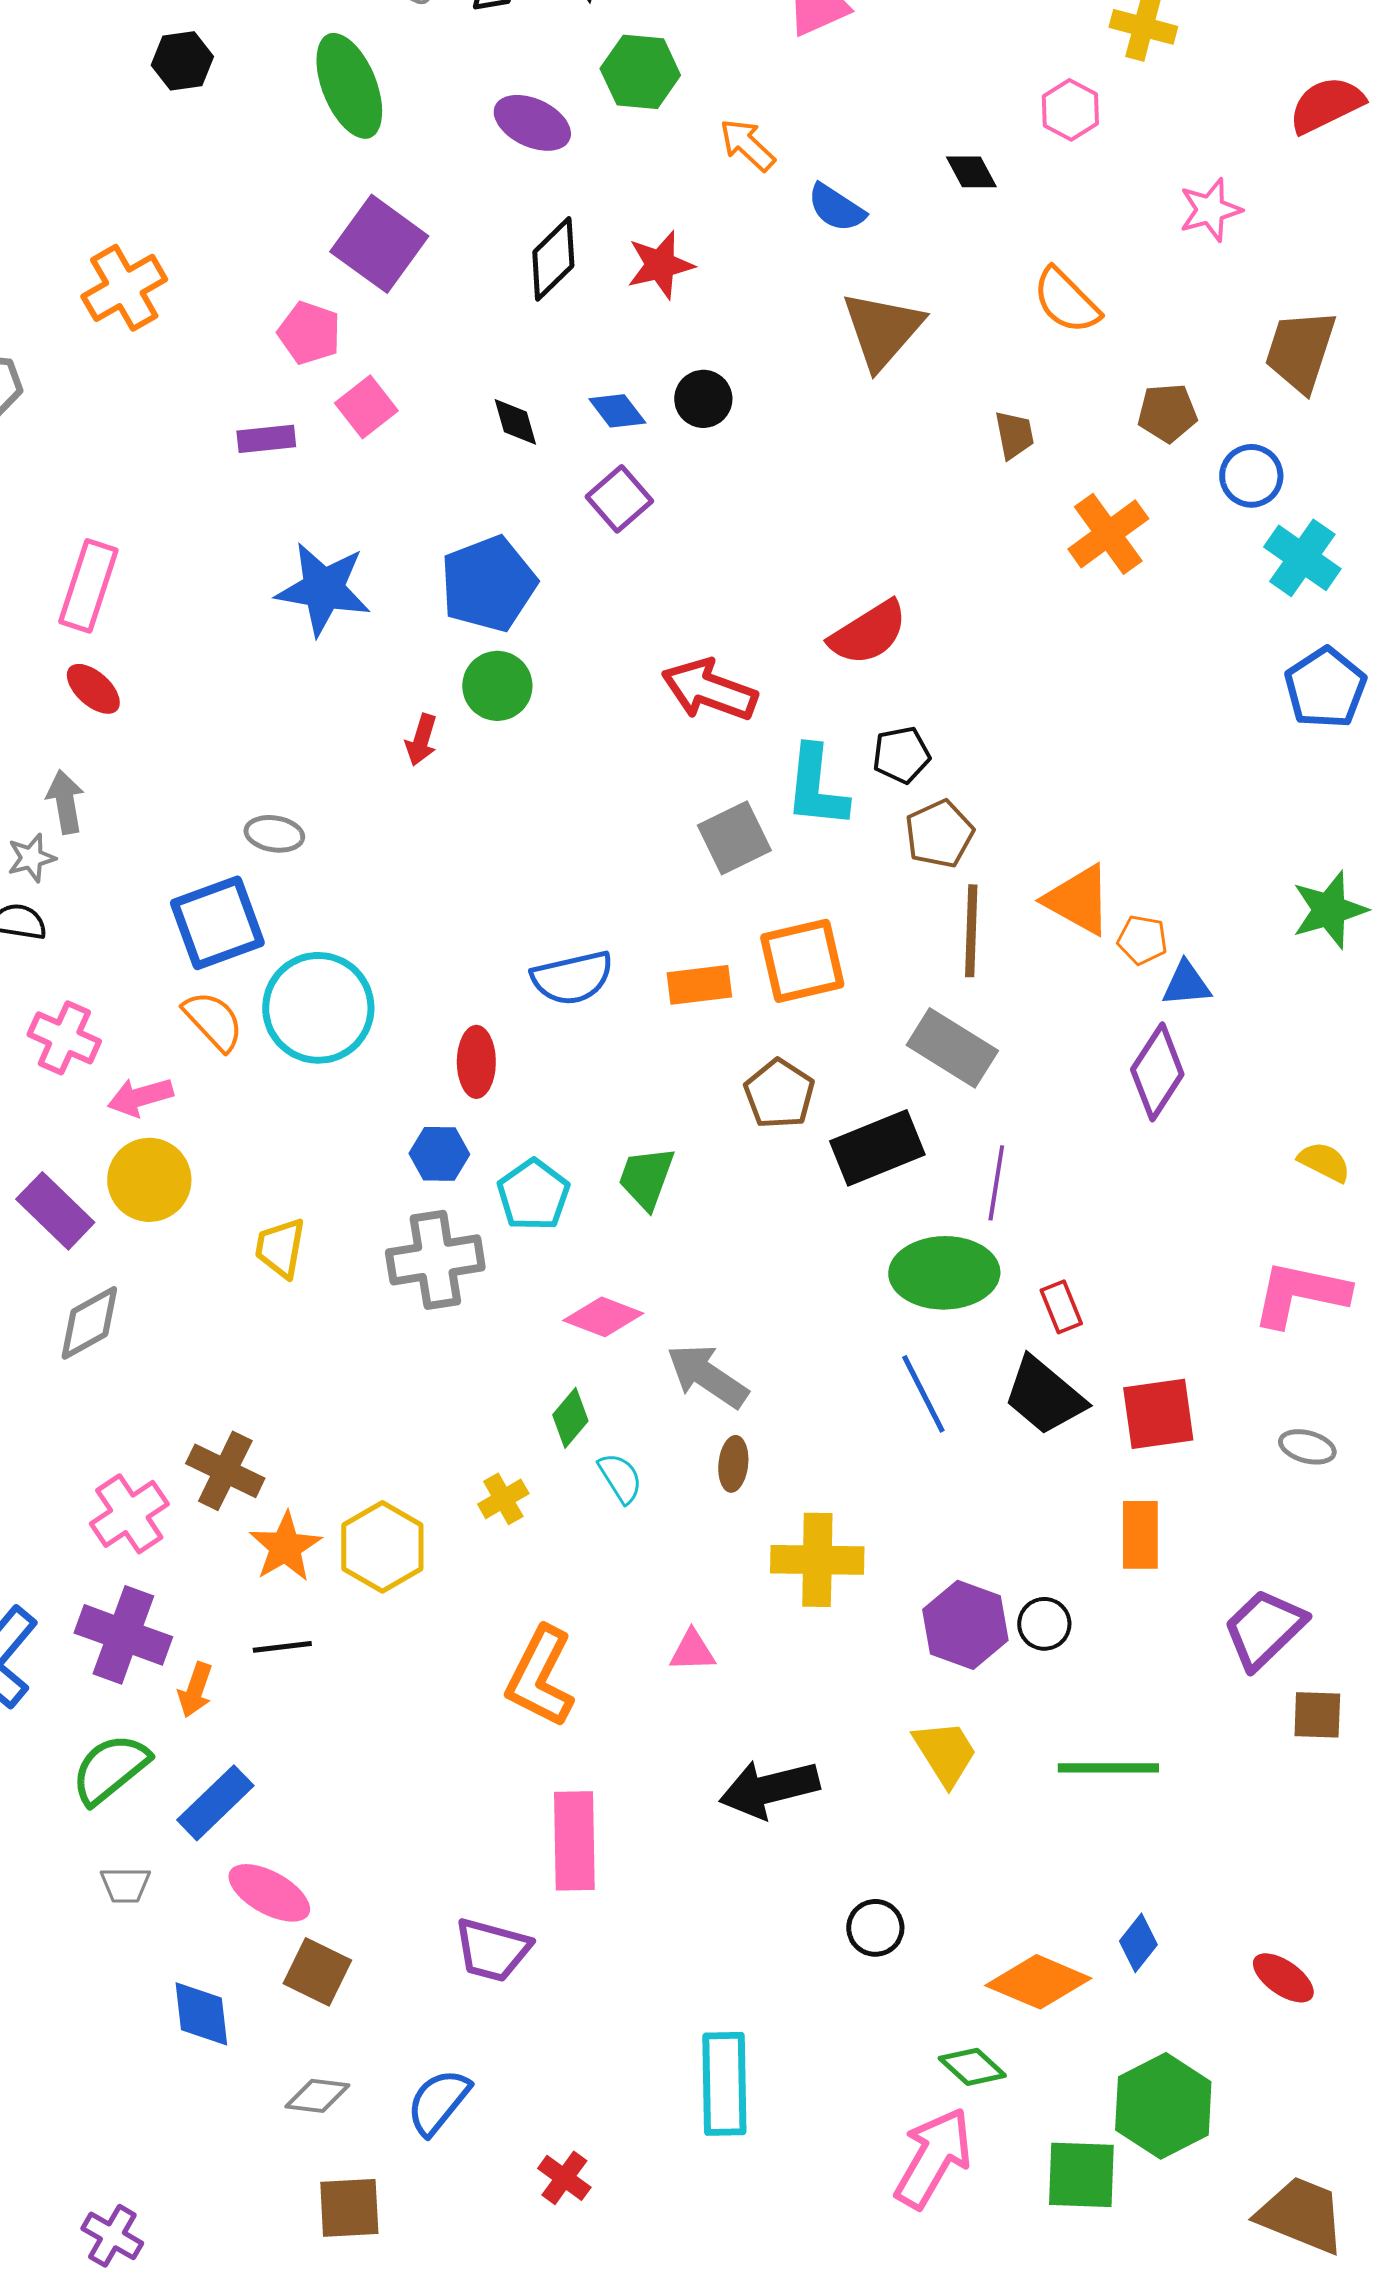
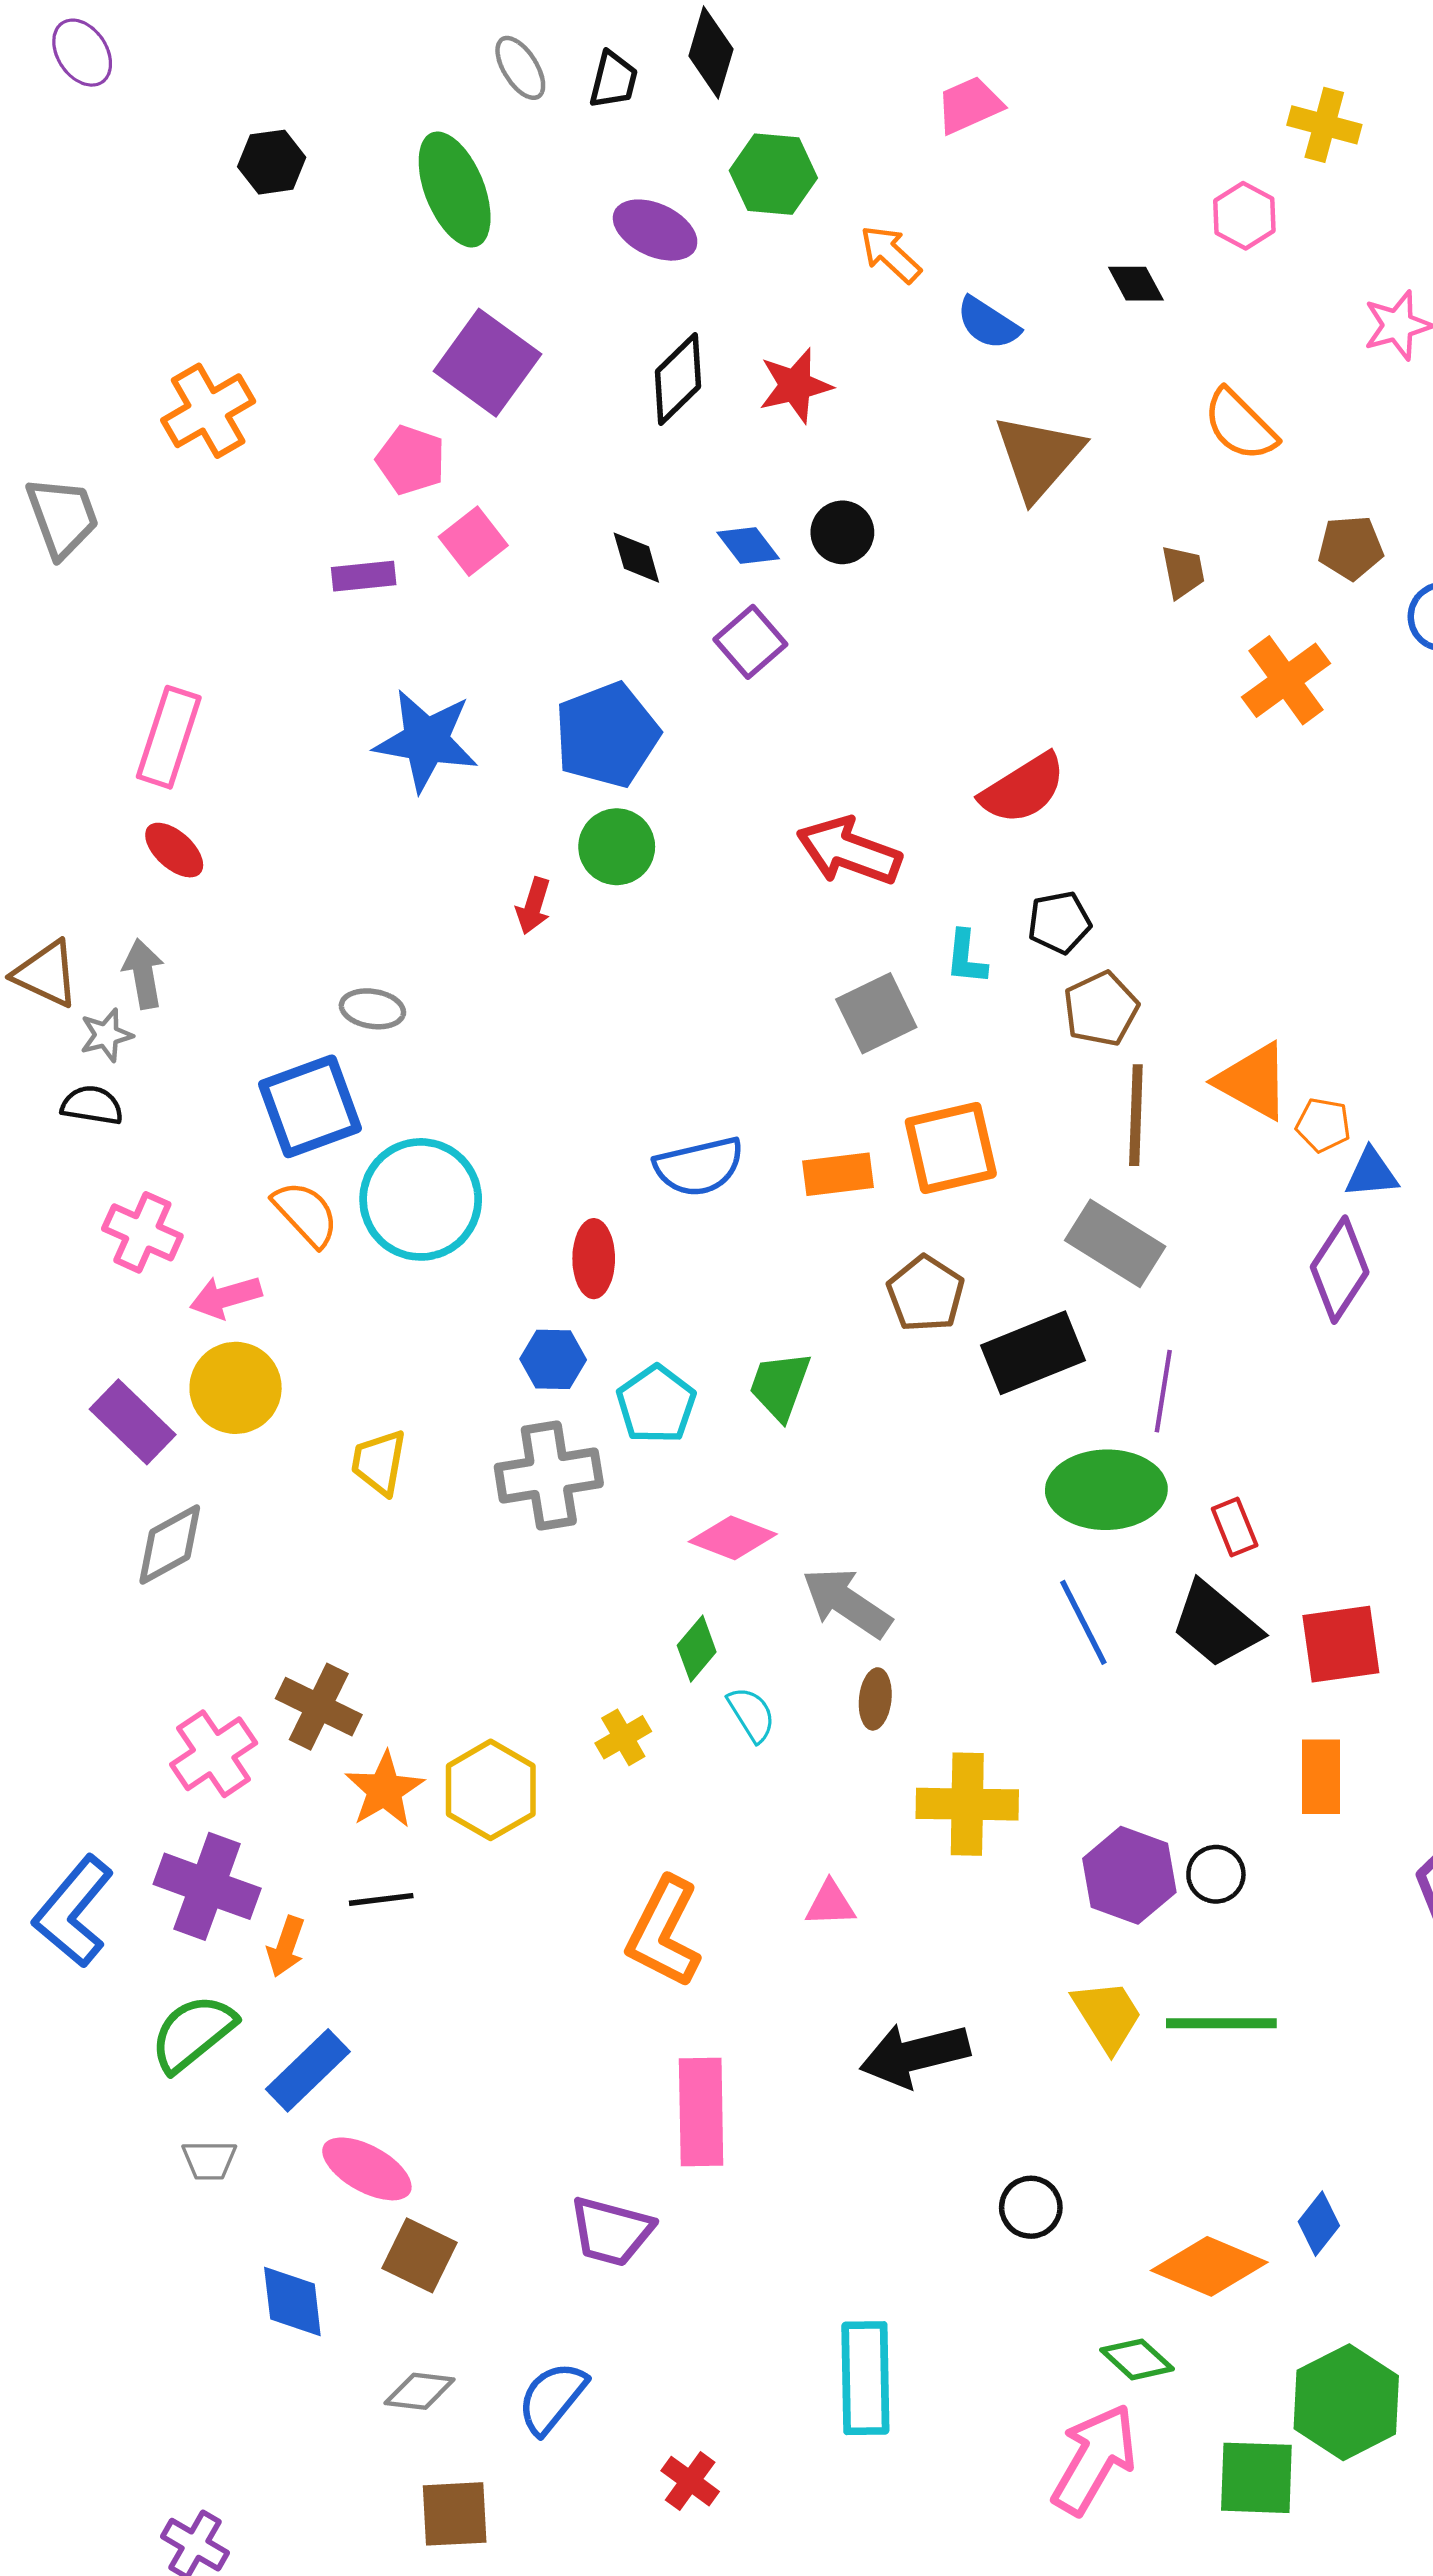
cyan L-shape: (816, 787) -> (966, 957), size x0.6
green line: (1108, 1768) -> (1221, 2023), moved

